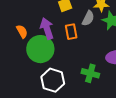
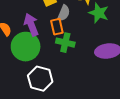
gray semicircle: (88, 18) -> (64, 13), moved
green cross: (90, 73) -> (65, 43), moved

